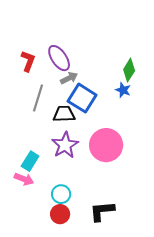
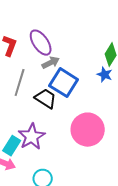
black trapezoid: (64, 114) -> (46, 99), turned 35
purple star: (65, 145) -> (32, 137), moved

